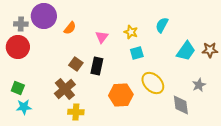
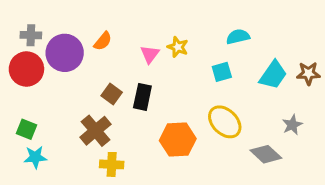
purple circle: (44, 16) -> (65, 53), moved
cyan semicircle: (162, 25) -> (238, 37), turned 49
yellow star: (131, 32) -> (178, 47), moved
cyan square: (137, 53) -> (222, 72), moved
gray diamond: (181, 105) -> (266, 154), turned -40

